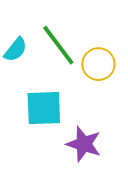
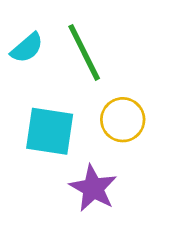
yellow circle: (98, 64) -> (123, 120), moved

